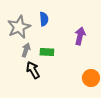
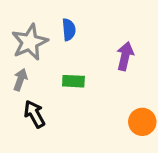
gray arrow: (26, 50) -> (20, 80), moved
black arrow: (33, 70) -> (34, 114), moved

